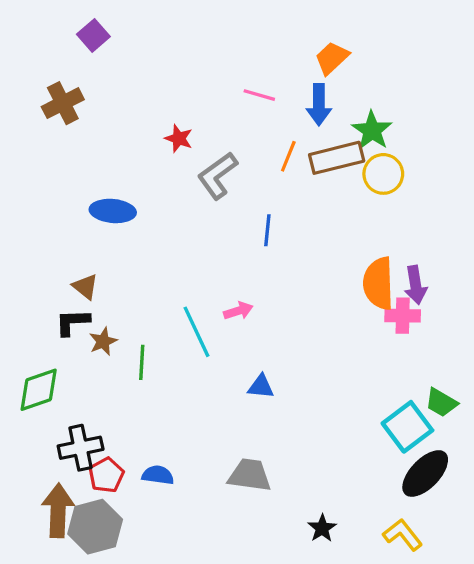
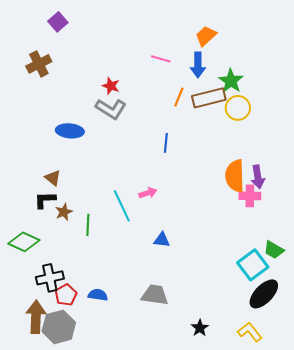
gray L-shape: (217, 176) -> (111, 109), moved, turned -112
green diamond: (39, 390) -> (24, 242), turned 44

